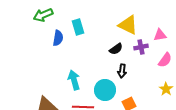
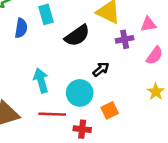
black semicircle: (116, 49) -> (77, 36), moved, size x1.5
black arrow: (122, 71) -> (101, 69), turned -136

